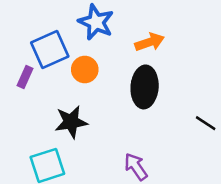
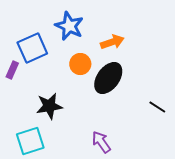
orange circle: (85, 70) -> (80, 64), moved
black ellipse: (145, 87) -> (108, 78), turned 32

